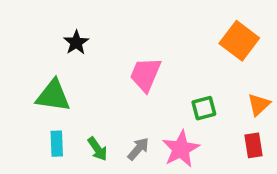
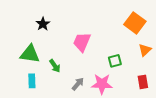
orange triangle: (259, 105) -> (145, 50), moved
green arrow: (97, 149) -> (55, 66), moved
pink star: (181, 149) -> (102, 84), turned 30

